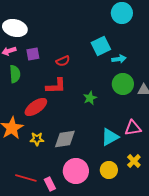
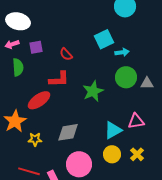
red semicircle: (63, 61) -> (66, 54), turned 72
green star: (90, 98) -> (93, 91), size x1.5
yellow star: (37, 139) -> (35, 139), moved
yellow circle: (109, 170) -> (112, 154), moved

